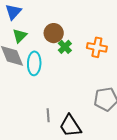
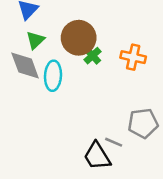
brown circle: (54, 33) -> (79, 38), size x1.4
gray line: (48, 115) -> (114, 142), moved, turned -64

